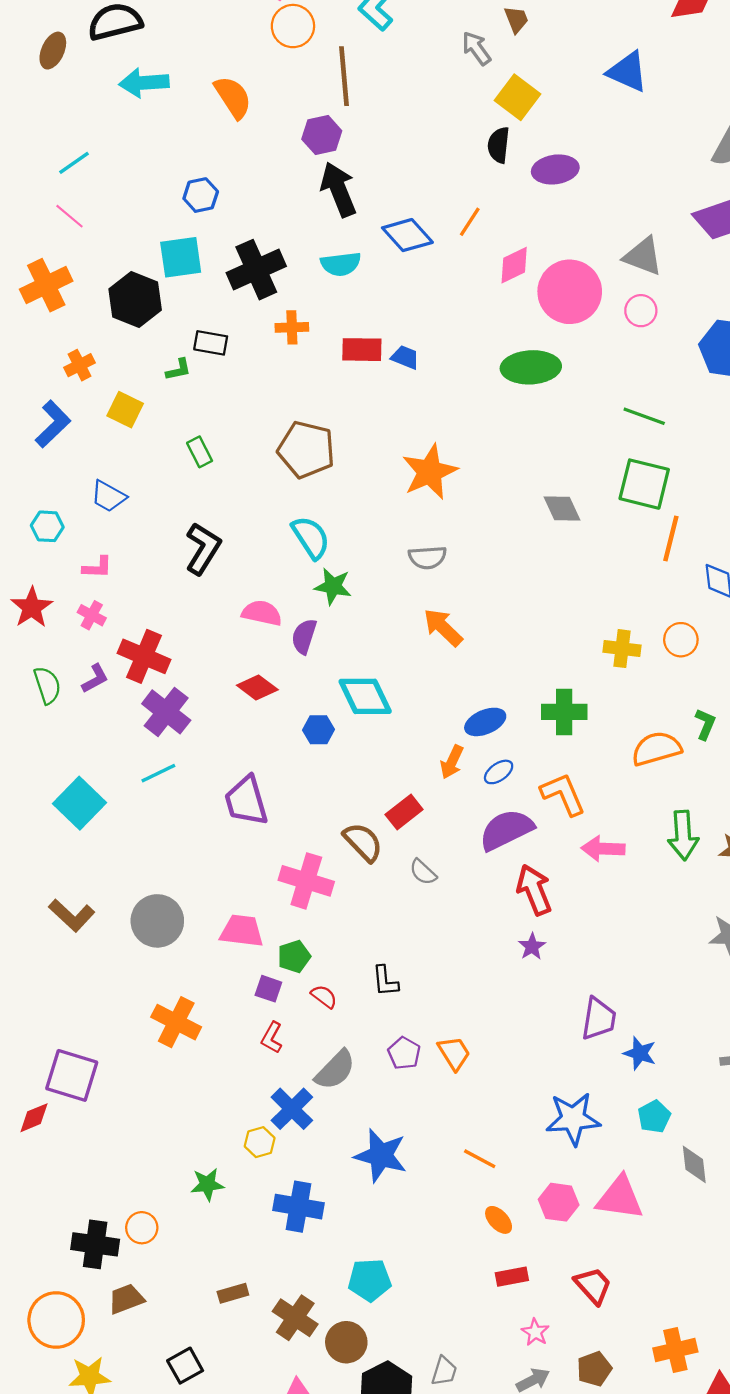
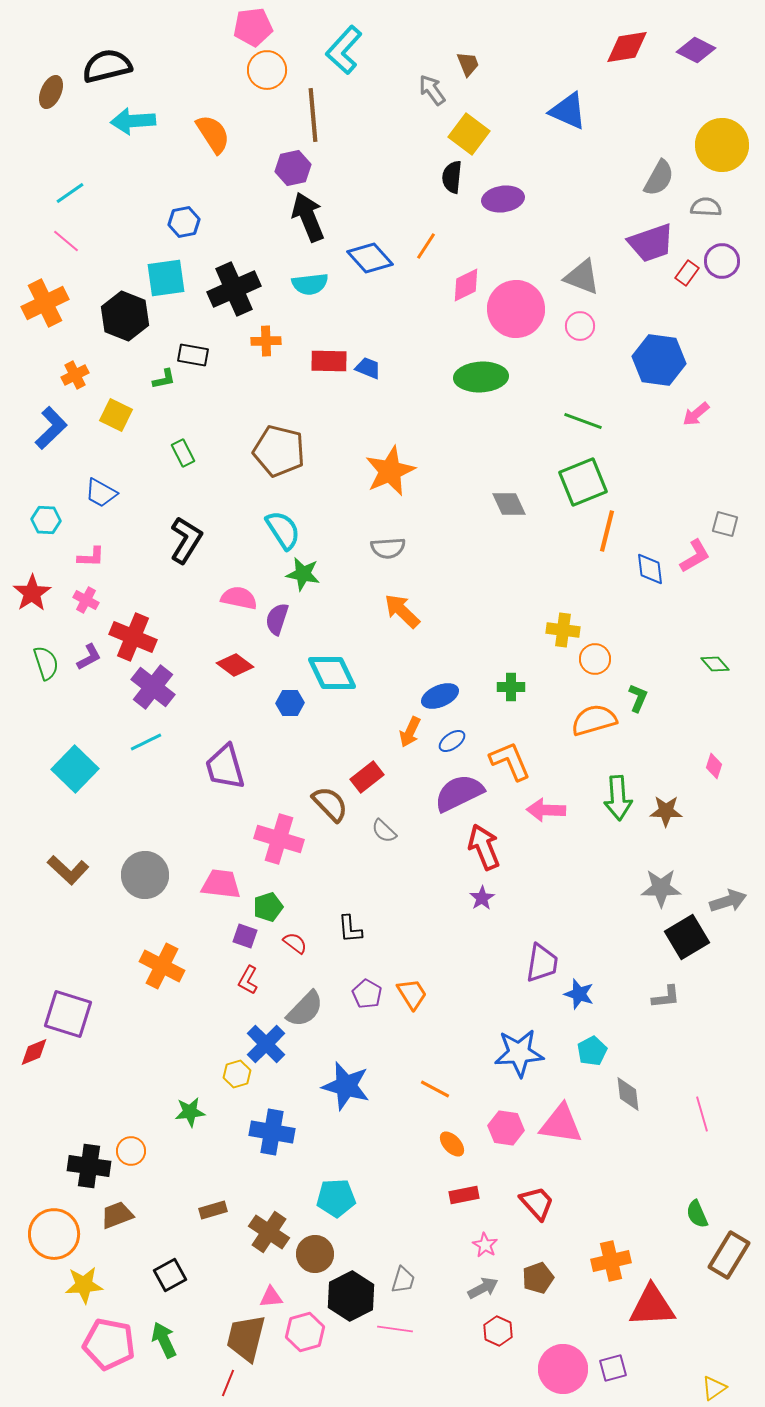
green square: (644, 484) -> (583, 482), turned -36
orange circle: (681, 640) -> (595, 659), moved
green cross: (564, 712) -> (511, 687), size x0.7

